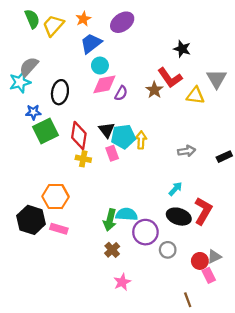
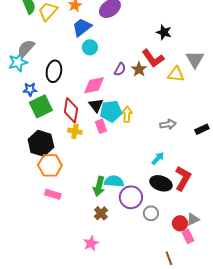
pink diamond: (104, 84) -> (94, 85), moved
purple semicircle: (121, 93) -> (120, 69), moved
black hexagon: (31, 220) -> (41, 143), moved
pink star: (122, 282) -> (91, 243), moved

